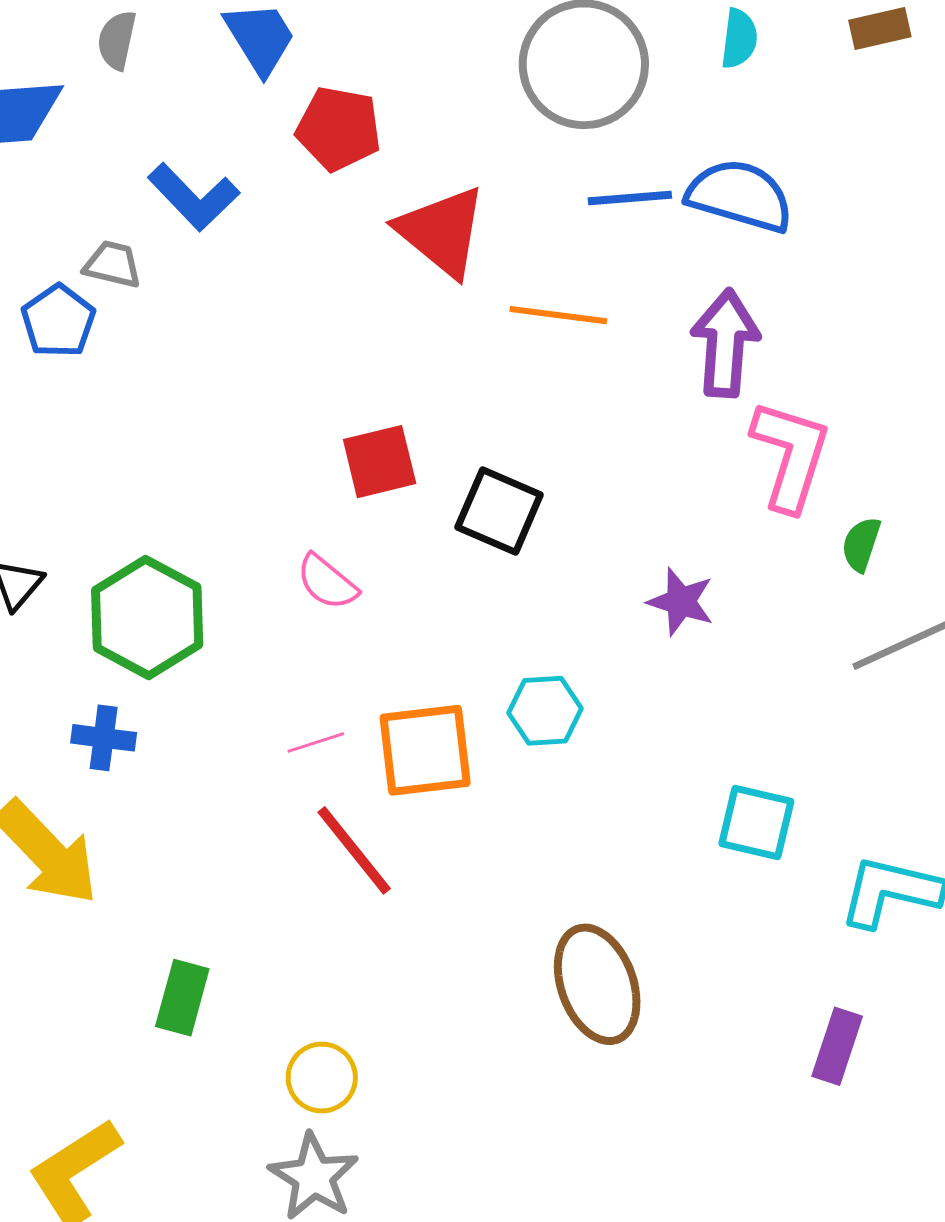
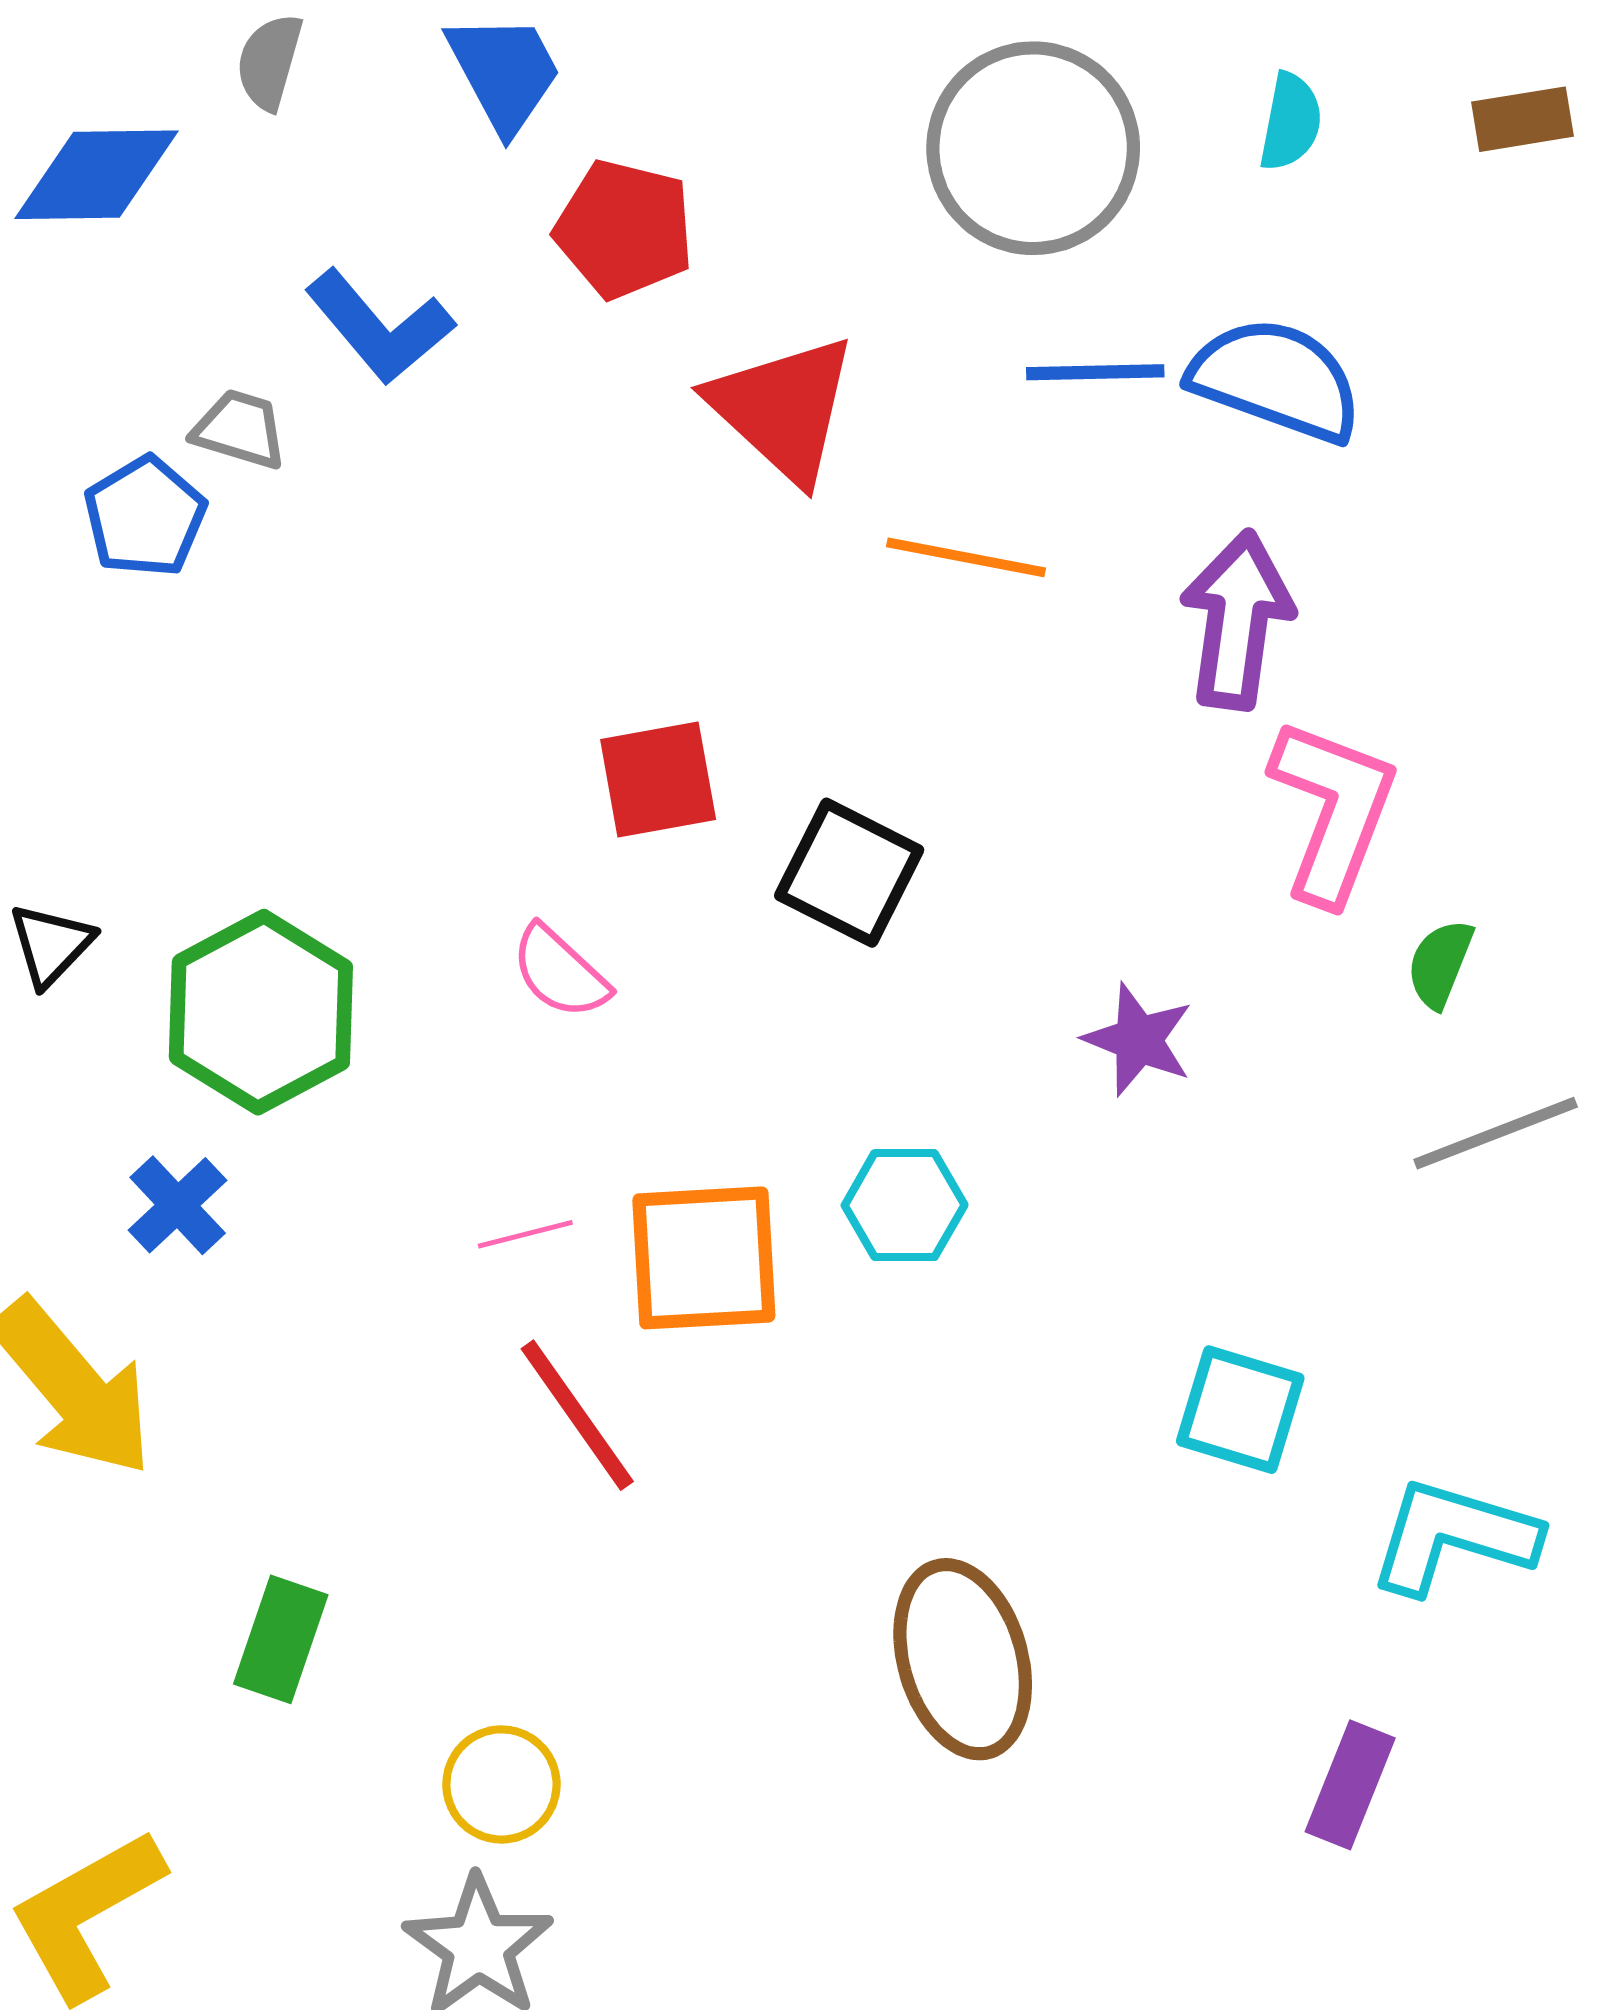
blue cross: (104, 738) -> (178, 1205), turned 36

